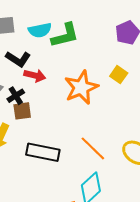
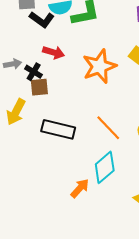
black L-shape: (18, 59) -> (42, 19), moved
black cross: (16, 96) -> (34, 72), turned -30

